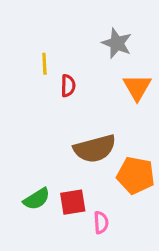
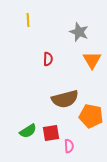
yellow line: (44, 64) -> (28, 20), moved

